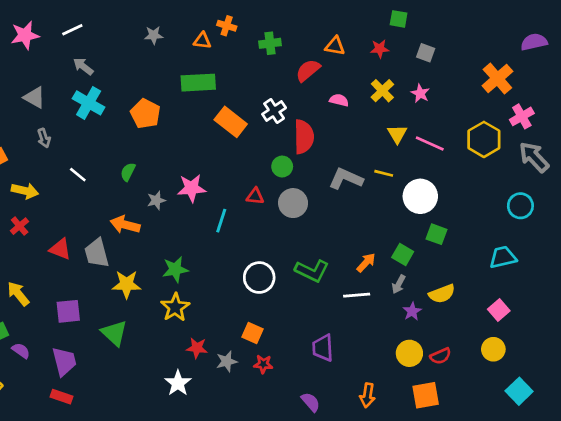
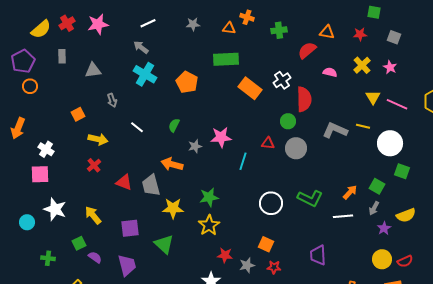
white line: (72, 30) -> (148, 23), moved
gray triangle: (34, 97) -> (93, 70), moved, turned -36

